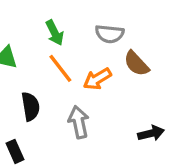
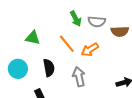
green arrow: (55, 33) -> (76, 19), moved
brown semicircle: (136, 64) -> (120, 31), moved, turned -48

